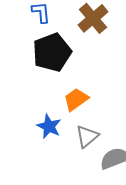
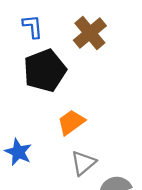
blue star: (49, 126) -> (18, 152), moved

